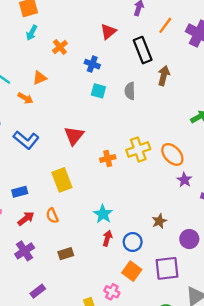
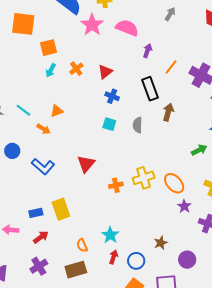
red triangle: (108, 32) -> (105, 72), moved
orange cross: (60, 47) -> (76, 69), moved
blue cross: (92, 64) -> (112, 96), moved
yellow rectangle: (62, 180) -> (61, 209), moved
orange semicircle: (52, 216) -> (82, 245), moved
brown rectangle: (66, 254) -> (76, 270), size x1.5

